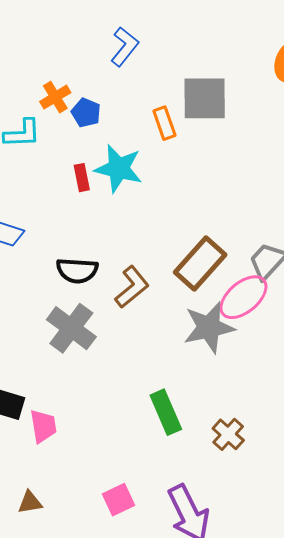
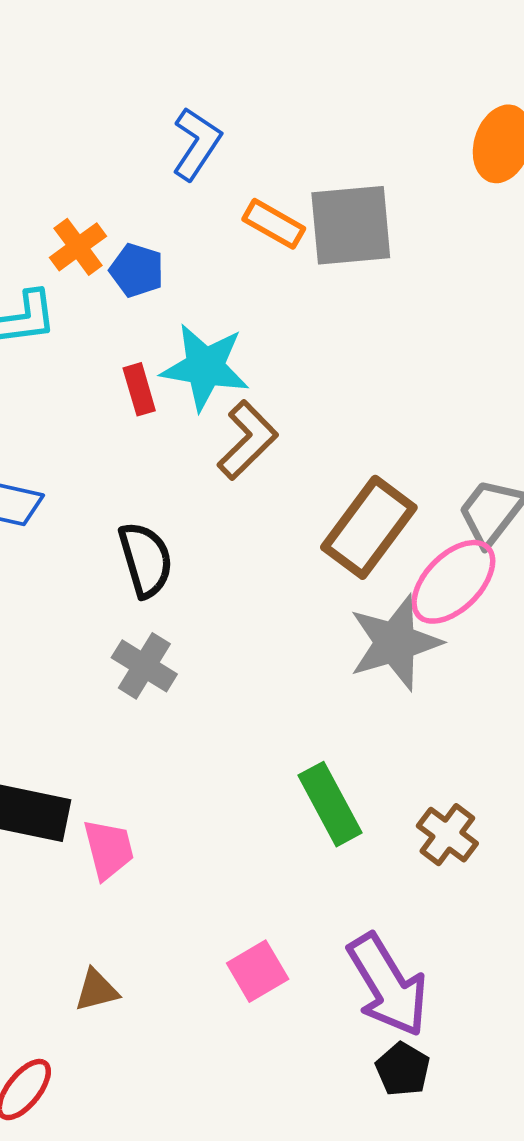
orange rectangle: (164, 123) -> (274, 224), moved, turned -36
black semicircle: (77, 270) -> (146, 560), turned -105
brown L-shape: (132, 287) -> (248, 440), moved
gray cross: (71, 328) -> (144, 666), size x0.7

